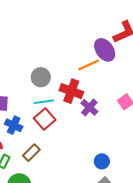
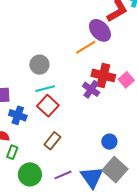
red cross: (71, 91) -> (103, 75), moved
brown rectangle: (31, 153) -> (52, 141), moved

